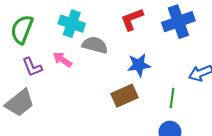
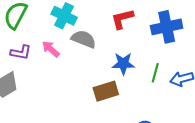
purple L-shape: (32, 67) -> (21, 52), turned -65
green line: (172, 98) -> (155, 73), moved

